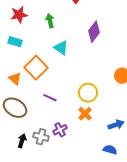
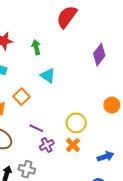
purple diamond: (94, 32) -> (99, 55), moved
orange square: (36, 68) -> (22, 97), size x0.7
purple cross: (60, 130) -> (47, 145), moved

